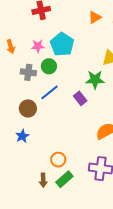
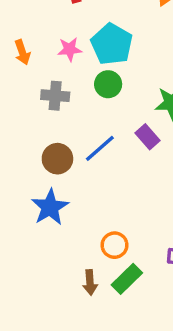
green circle: (49, 66) -> (108, 84), moved
blue line: (50, 92) -> (100, 148), moved
blue star: (22, 136) -> (50, 207), size x1.5

